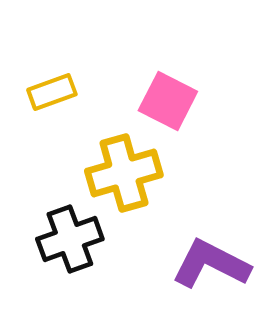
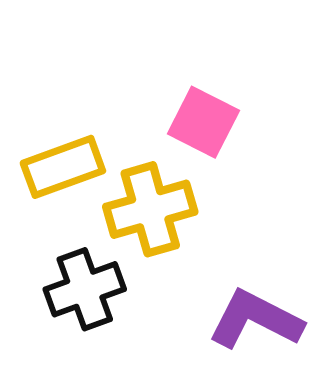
yellow rectangle: (52, 92) -> (63, 167), moved, size x1.4

